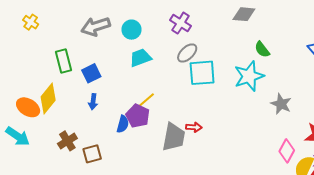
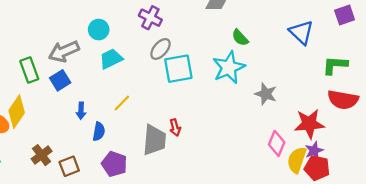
gray arrow: (96, 26) -> (64, 51), moved
blue arrow: (93, 102) -> (81, 111), moved
purple pentagon: (138, 116) -> (114, 164), moved
red arrow: (194, 127) -> (175, 128), turned 77

